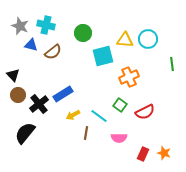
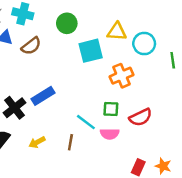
cyan circle: (148, 39) -> (144, 44), moved
green square: (120, 105) -> (111, 109), turned -32
yellow arrow: (73, 115) -> (37, 142), moved
pink semicircle: (119, 138) -> (110, 134), moved

